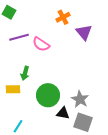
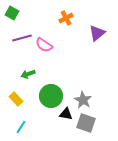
purple triangle: (84, 32) -> (97, 33), moved, turned 30
green arrow: (25, 73) -> (28, 74), turned 56
yellow rectangle: (13, 89) -> (16, 99), moved, turned 48

